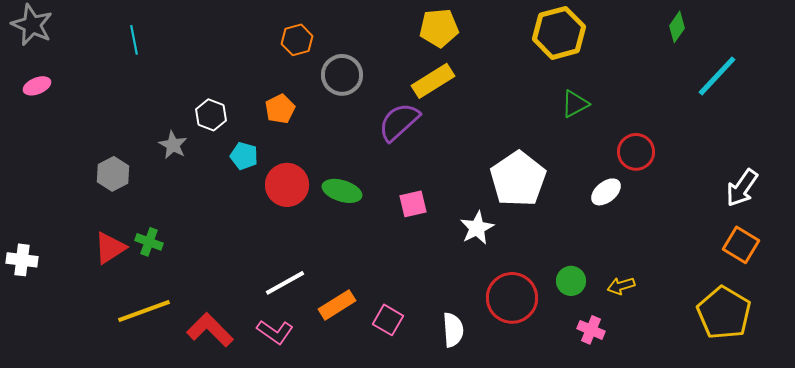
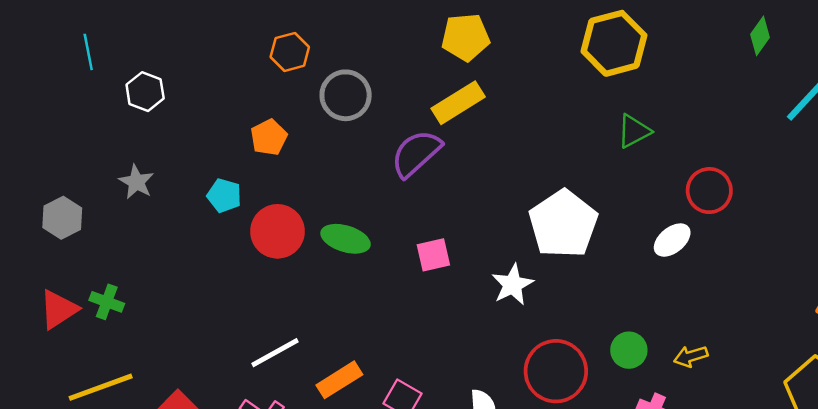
white hexagon: (211, 115) -> (145, 92), moved

